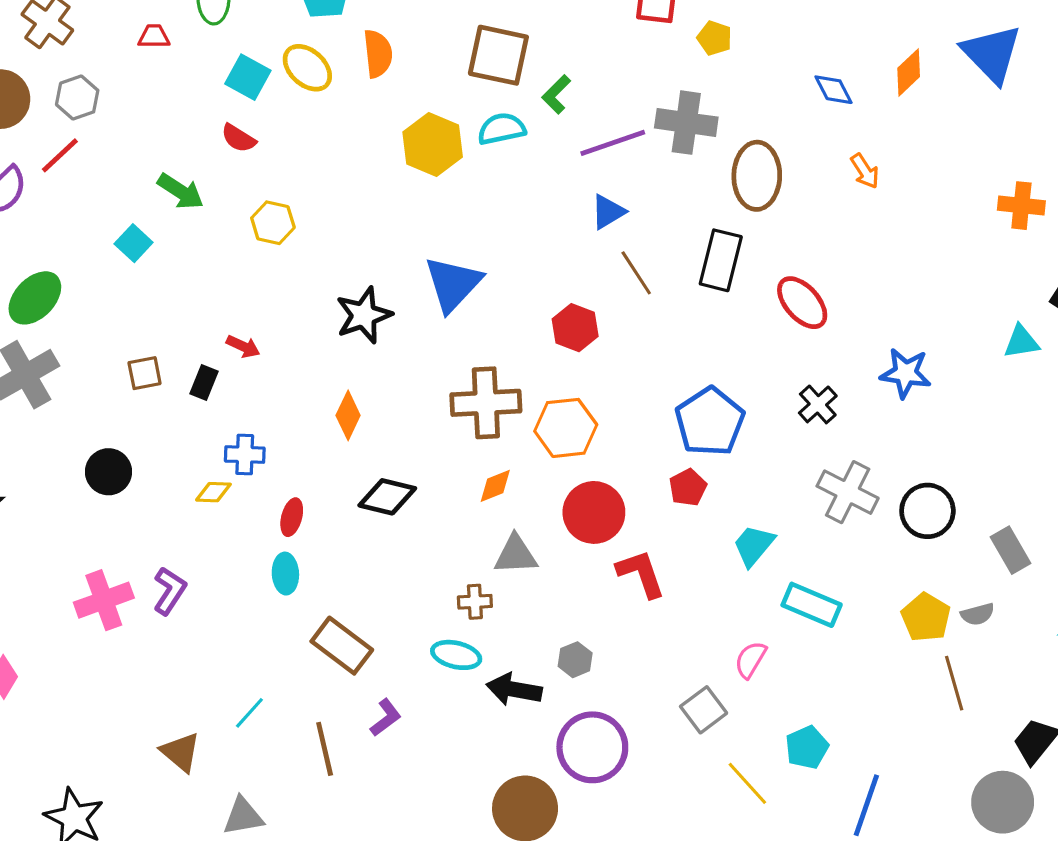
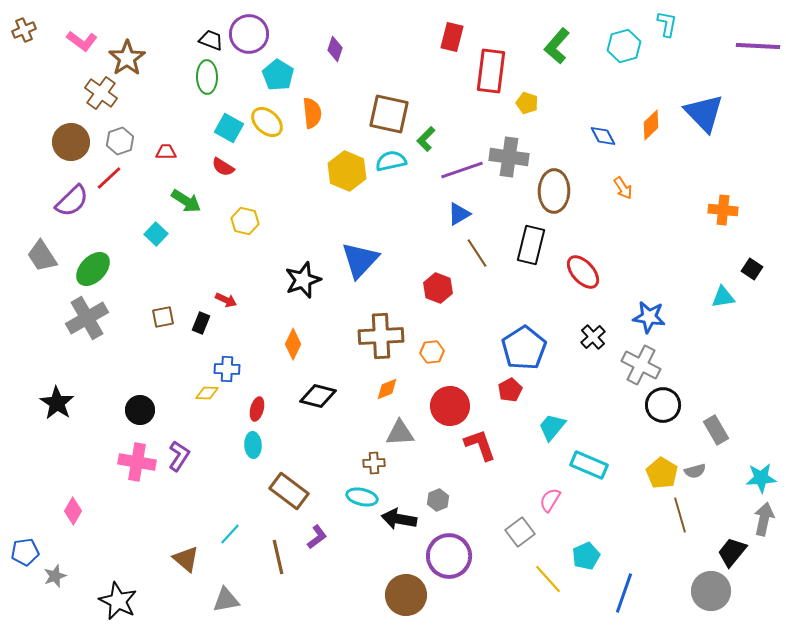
red trapezoid: (154, 36) -> (166, 152), moved
orange hexagon: (566, 428) -> (432, 352), size x0.6
black circle: (108, 472) -> (140, 410), moved
gray cross: (848, 492) -> (641, 365), moved
pink cross: (104, 600) -> (137, 462), turned 30

